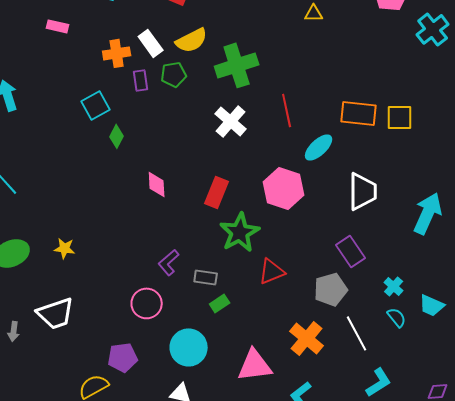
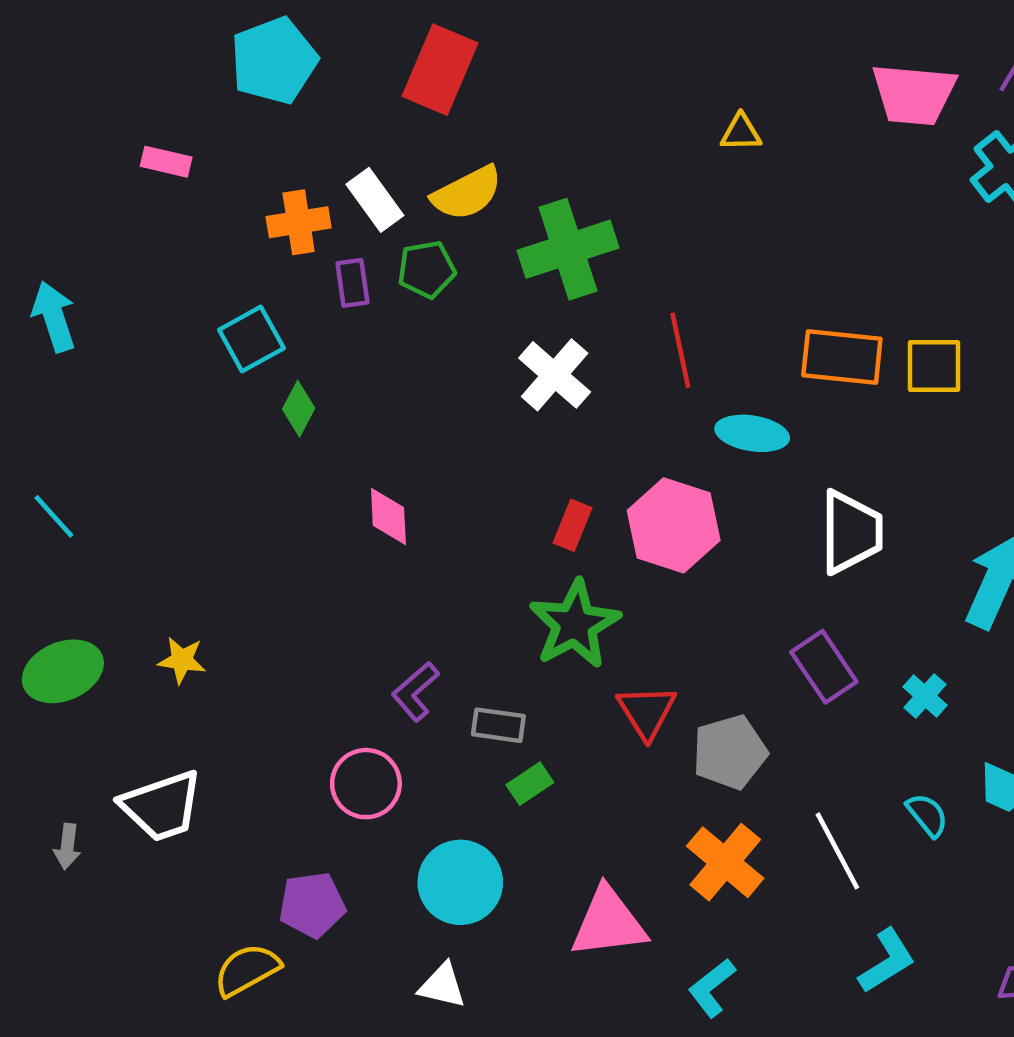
cyan ellipse: (319, 147) -> (752, 433), turned 52
red rectangle: (217, 192) -> (573, 525), moved, size x0.7
red triangle: (272, 271) -> (647, 712), turned -40
cyan cross: (394, 286) -> (925, 696), moved
gray pentagon: (331, 289) -> (730, 752), moved

